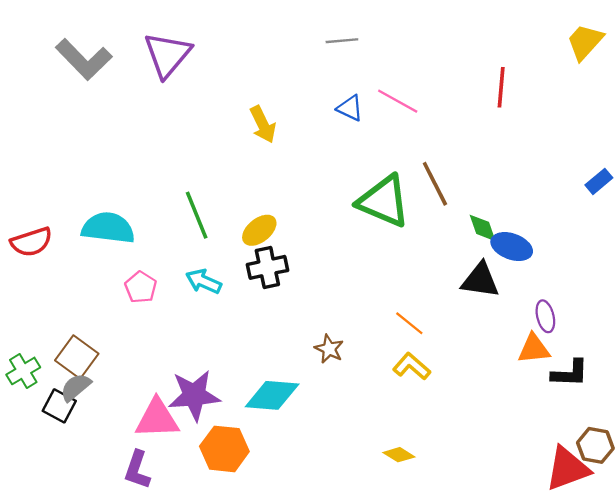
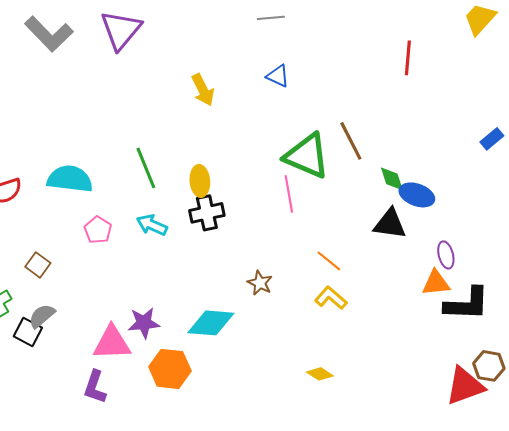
pink line: (398, 101) -> (289, 194), moved, turned 51
yellow ellipse: (259, 230) -> (200, 181), turned -56
brown square: (77, 357) -> (38, 265), moved, size x0.7
black L-shape: (570, 373) -> (467, 304), size x1.4
purple star: (194, 395) -> (144, 323), size x0.7

